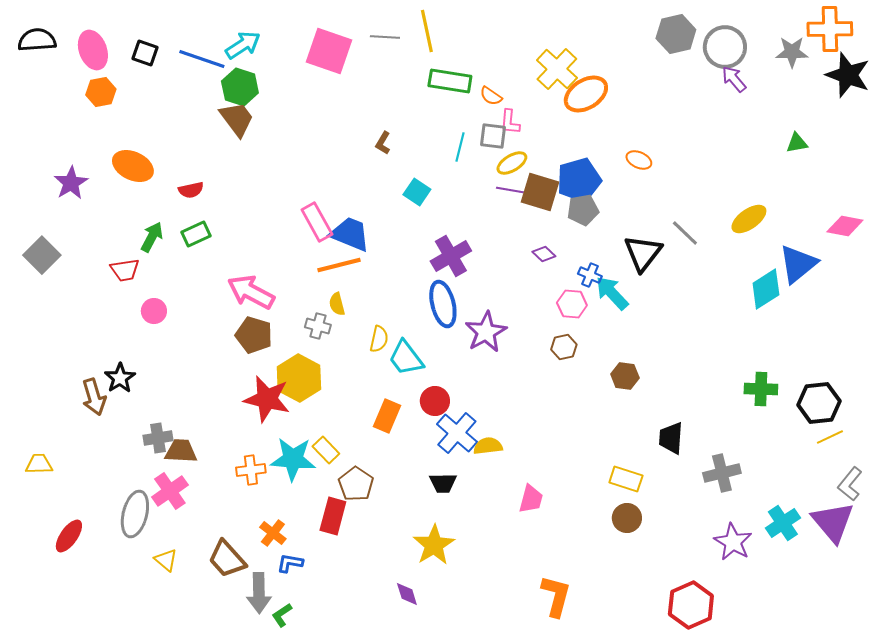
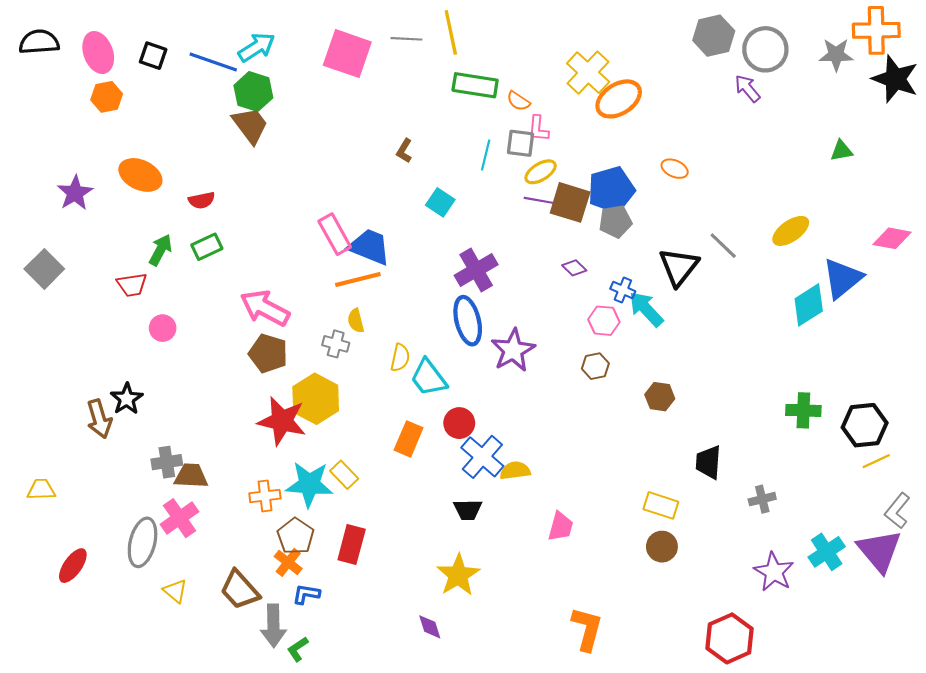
purple arrow: (734, 79) -> (747, 88), moved
gray cross: (722, 473) -> (762, 499), size x0.7
brown pentagon: (356, 484) -> (296, 536), moved

